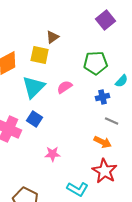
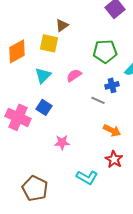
cyan triangle: (34, 87) -> (43, 75), size x0.7
gray line: (112, 121) -> (98, 100), moved
red star: (105, 171) -> (114, 159), size x0.7

